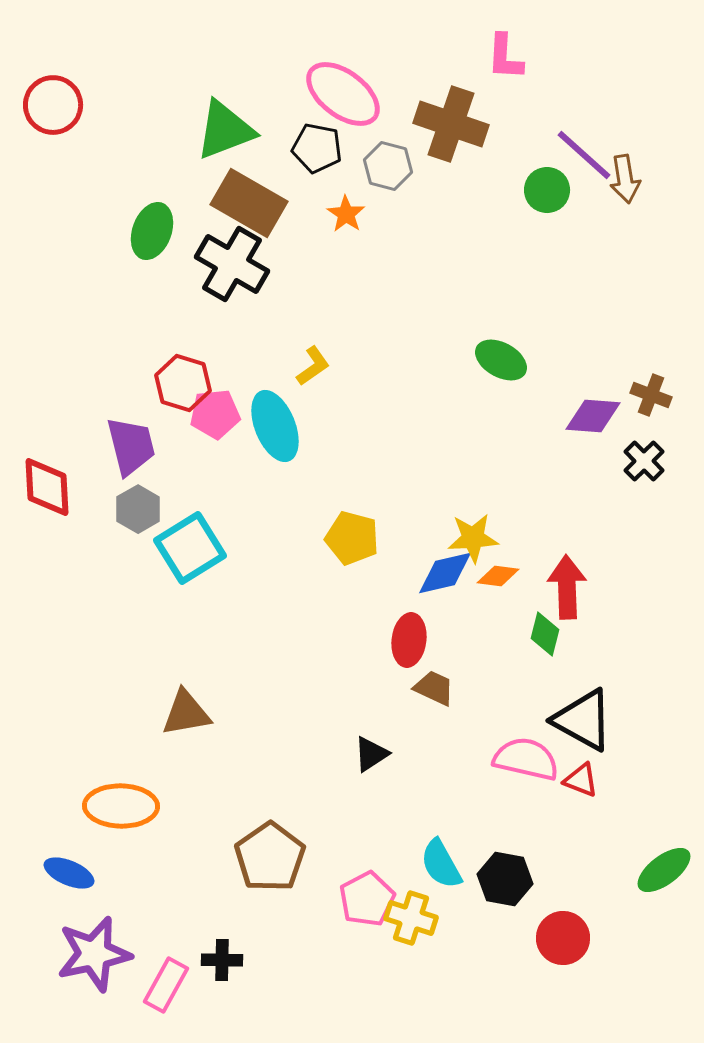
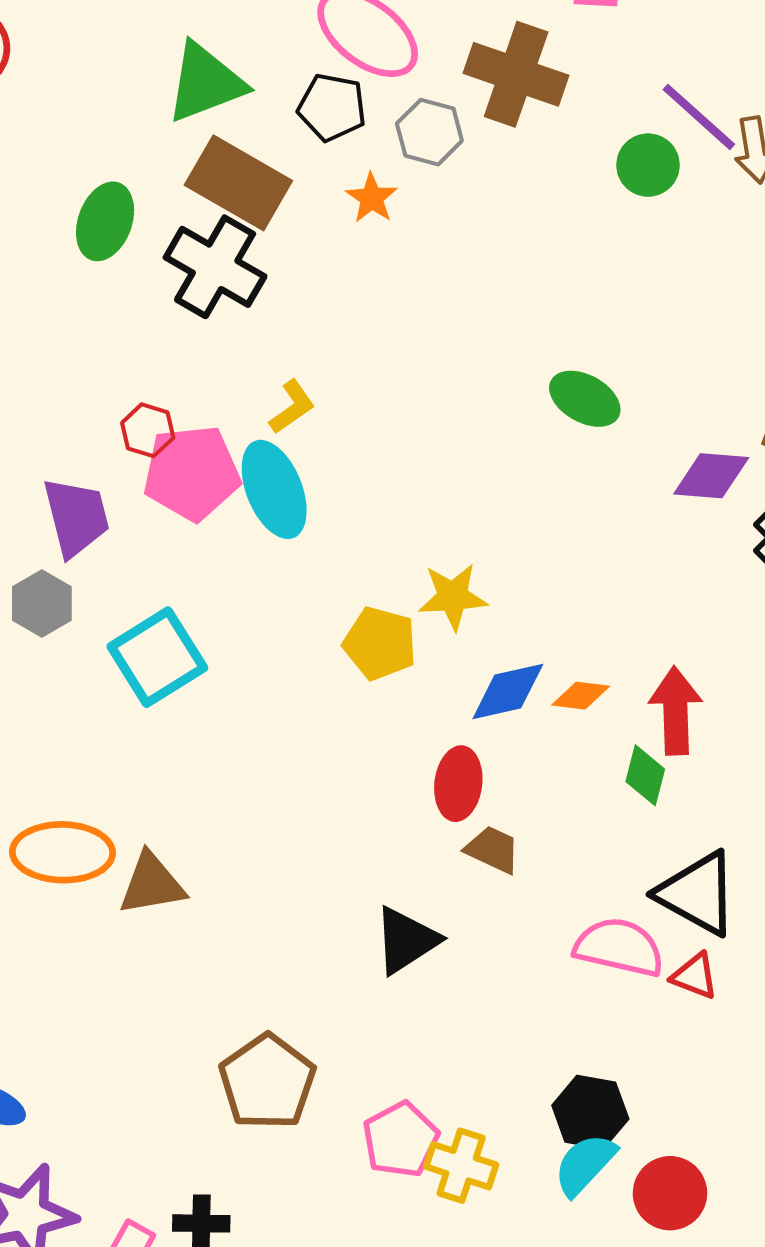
yellow L-shape: (313, 366) -> (292, 407), moved
red hexagon: (183, 383) -> (148, 430), size x0.7
pink pentagon: (215, 414) -> (192, 473), size x1.4
gray hexagon: (138, 509) -> (42, 604), moved
yellow star: (473, 538) -> (453, 597), moved
black triangle: (371, 754) -> (406, 940), size x1.4
orange ellipse: (121, 806) -> (62, 852), moved
cyan semicircle: (441, 864) -> (585, 1164), moved, turned 72

